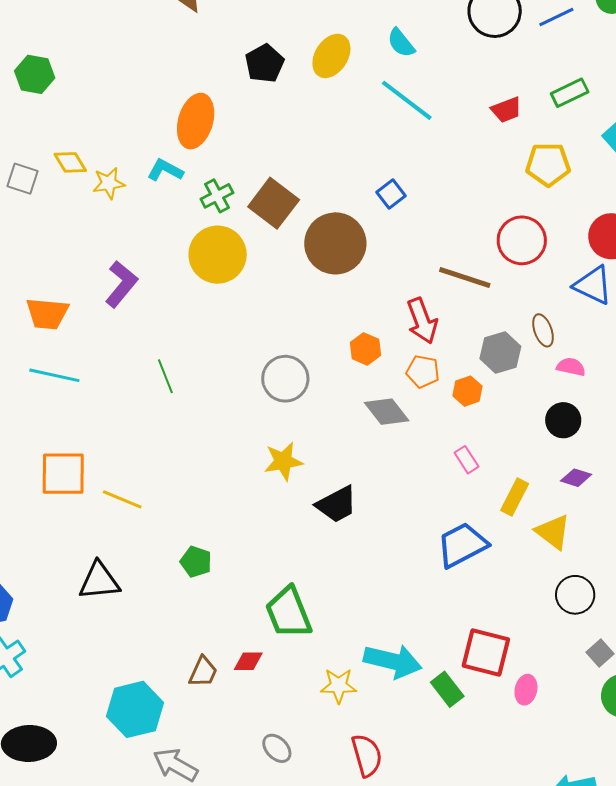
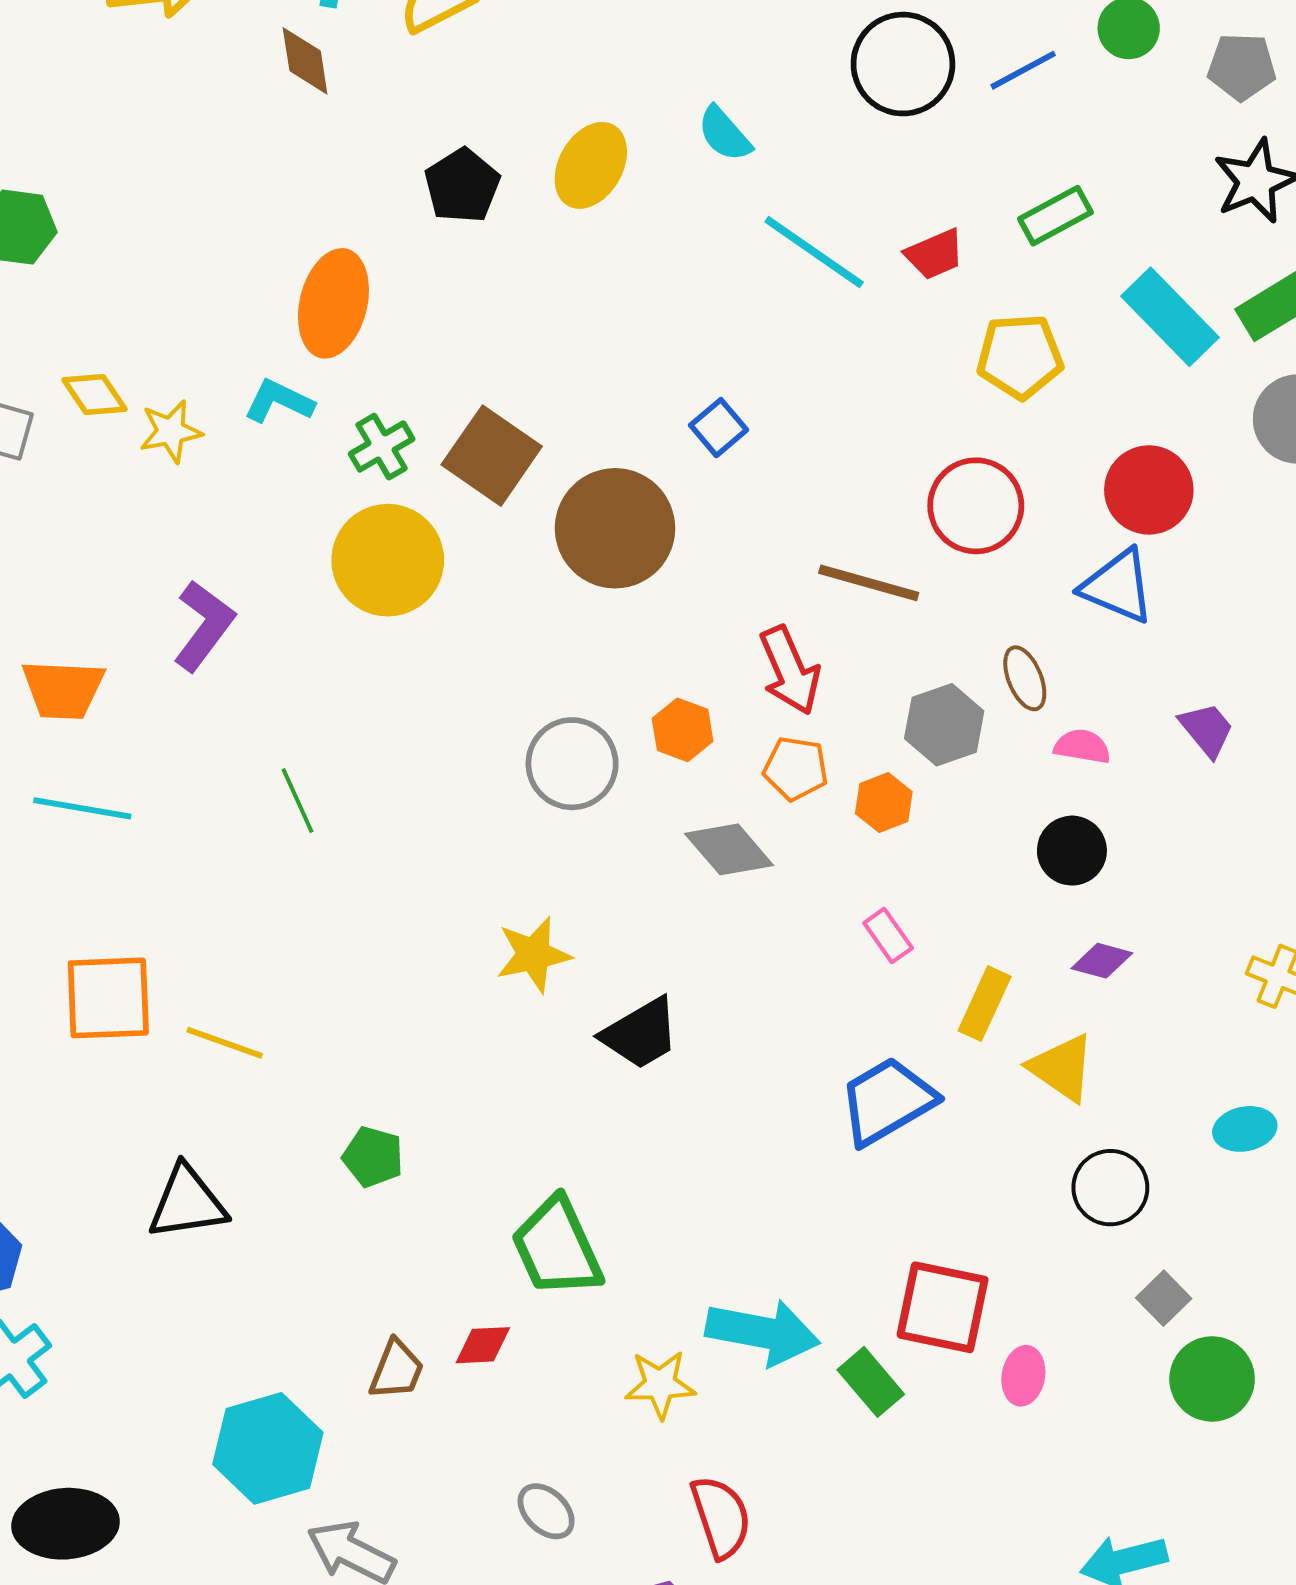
cyan line: (407, 100) -> (814, 252), moved
gray circle: (285, 379) -> (572, 764), moved

